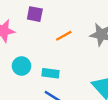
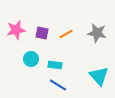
purple square: (35, 14) -> (42, 33), moved

